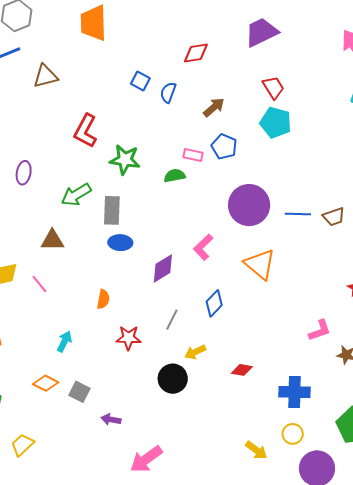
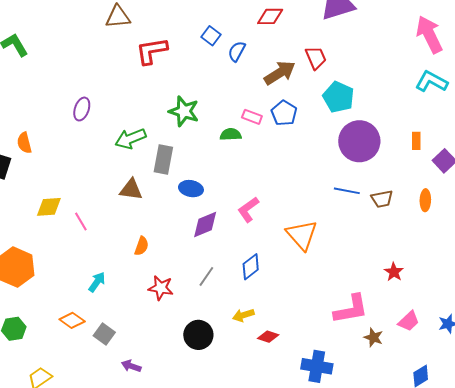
red trapezoid: (273, 87) -> (316, 58), moved
brown arrow: (214, 107) -> (280, 73), size x1.4
red L-shape: (85, 131) -> (152, 51), moved, turned 44
purple circle: (249, 205) -> (359, 141), moved
brown triangle: (52, 240) -> (131, 189), moved
blue ellipse: (120, 243) -> (191, 189), moved
pink L-shape: (320, 330) -> (351, 309), size x1.5
yellow arrow: (195, 352) -> (243, 315), moved

